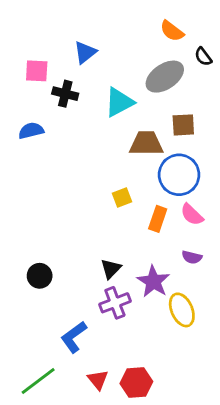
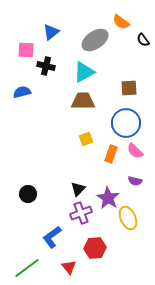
blue triangle: (85, 52) -> (51, 32), moved
gray ellipse: (165, 77) -> (95, 40), moved
brown trapezoid: (146, 143) -> (83, 101), moved
red hexagon: (136, 382) -> (95, 248), moved

